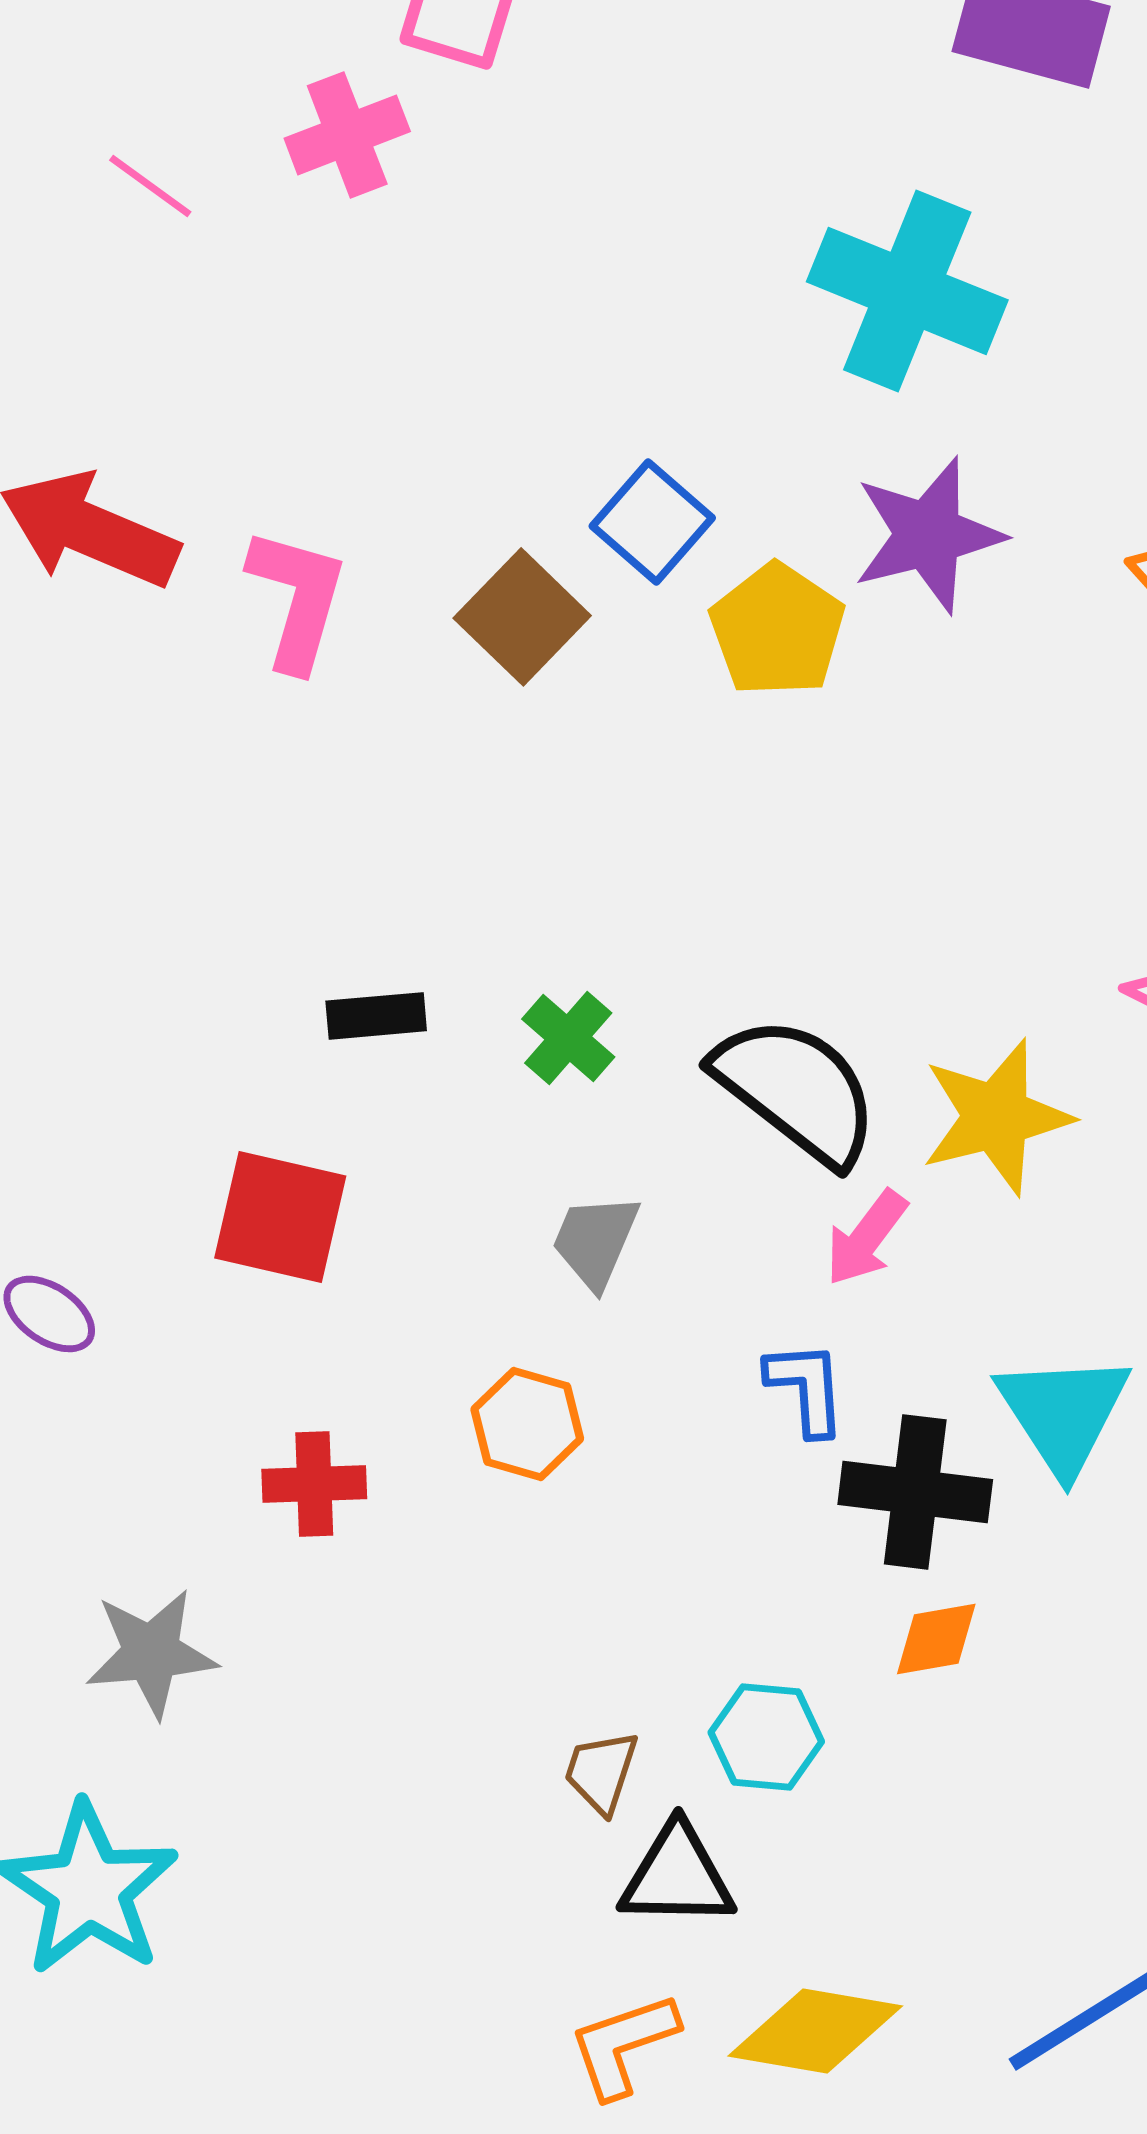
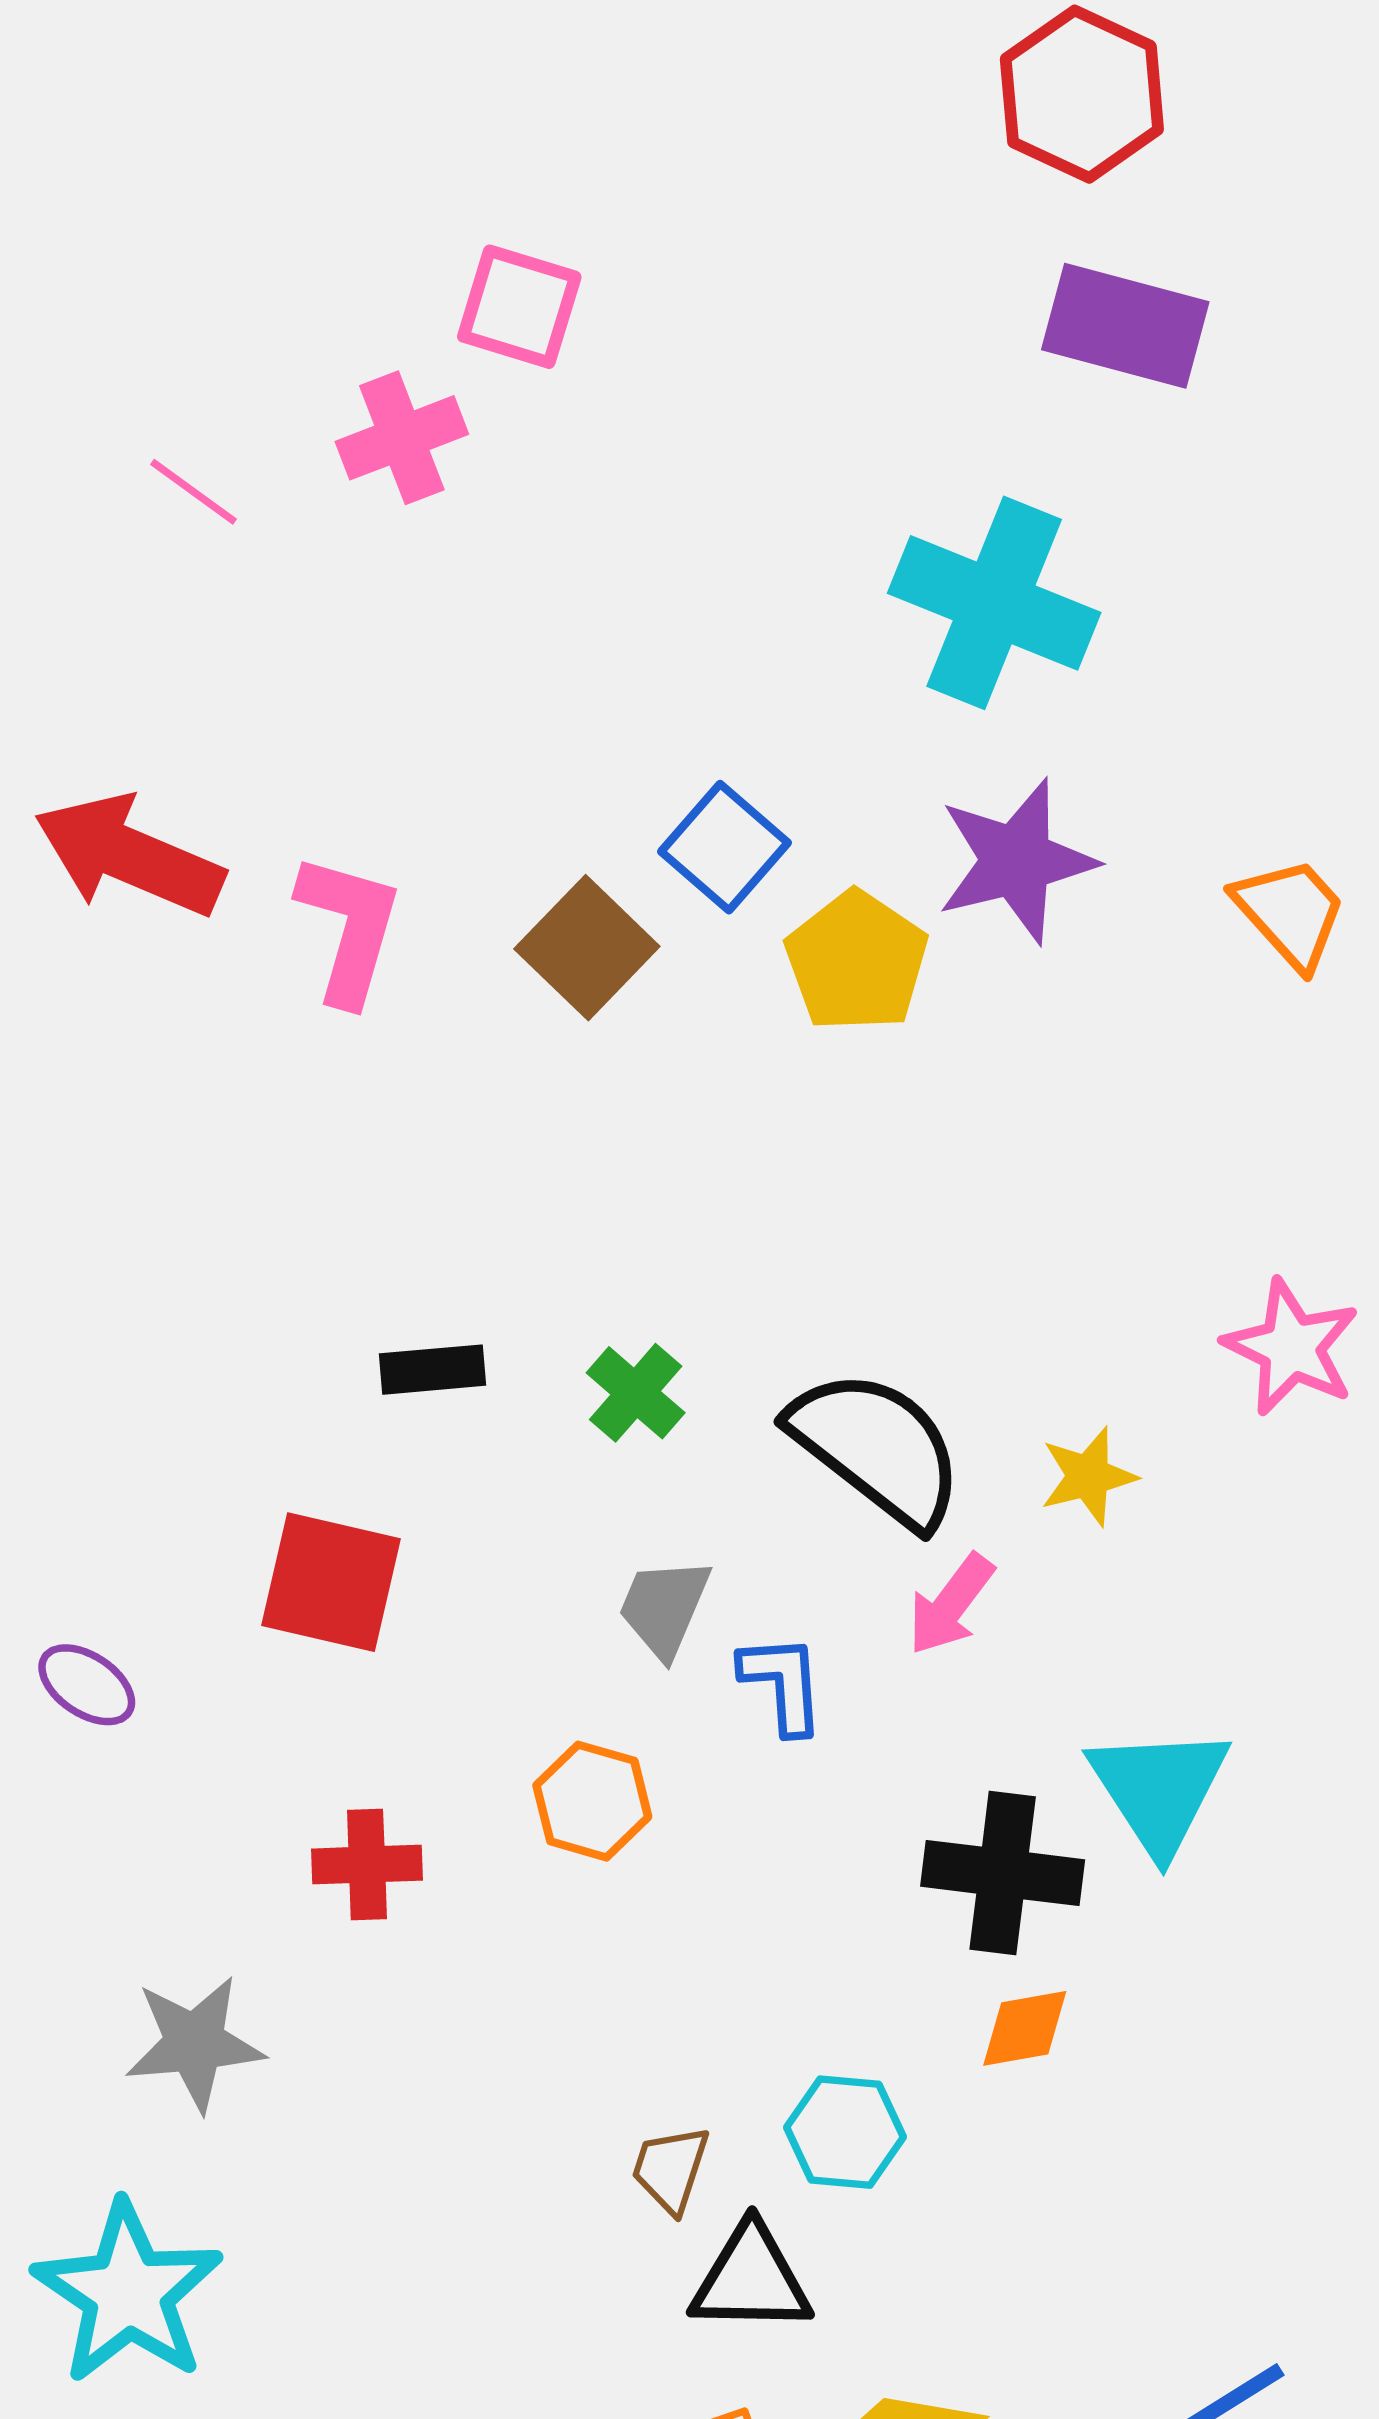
yellow star: (996, 1117) -> (1088, 1476), size x0.6
blue L-shape: (806, 1388) -> (783, 1684), moved

